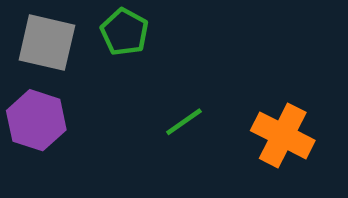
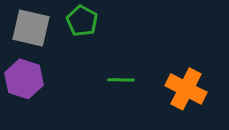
green line: (184, 122) -> (121, 80), turned 36

